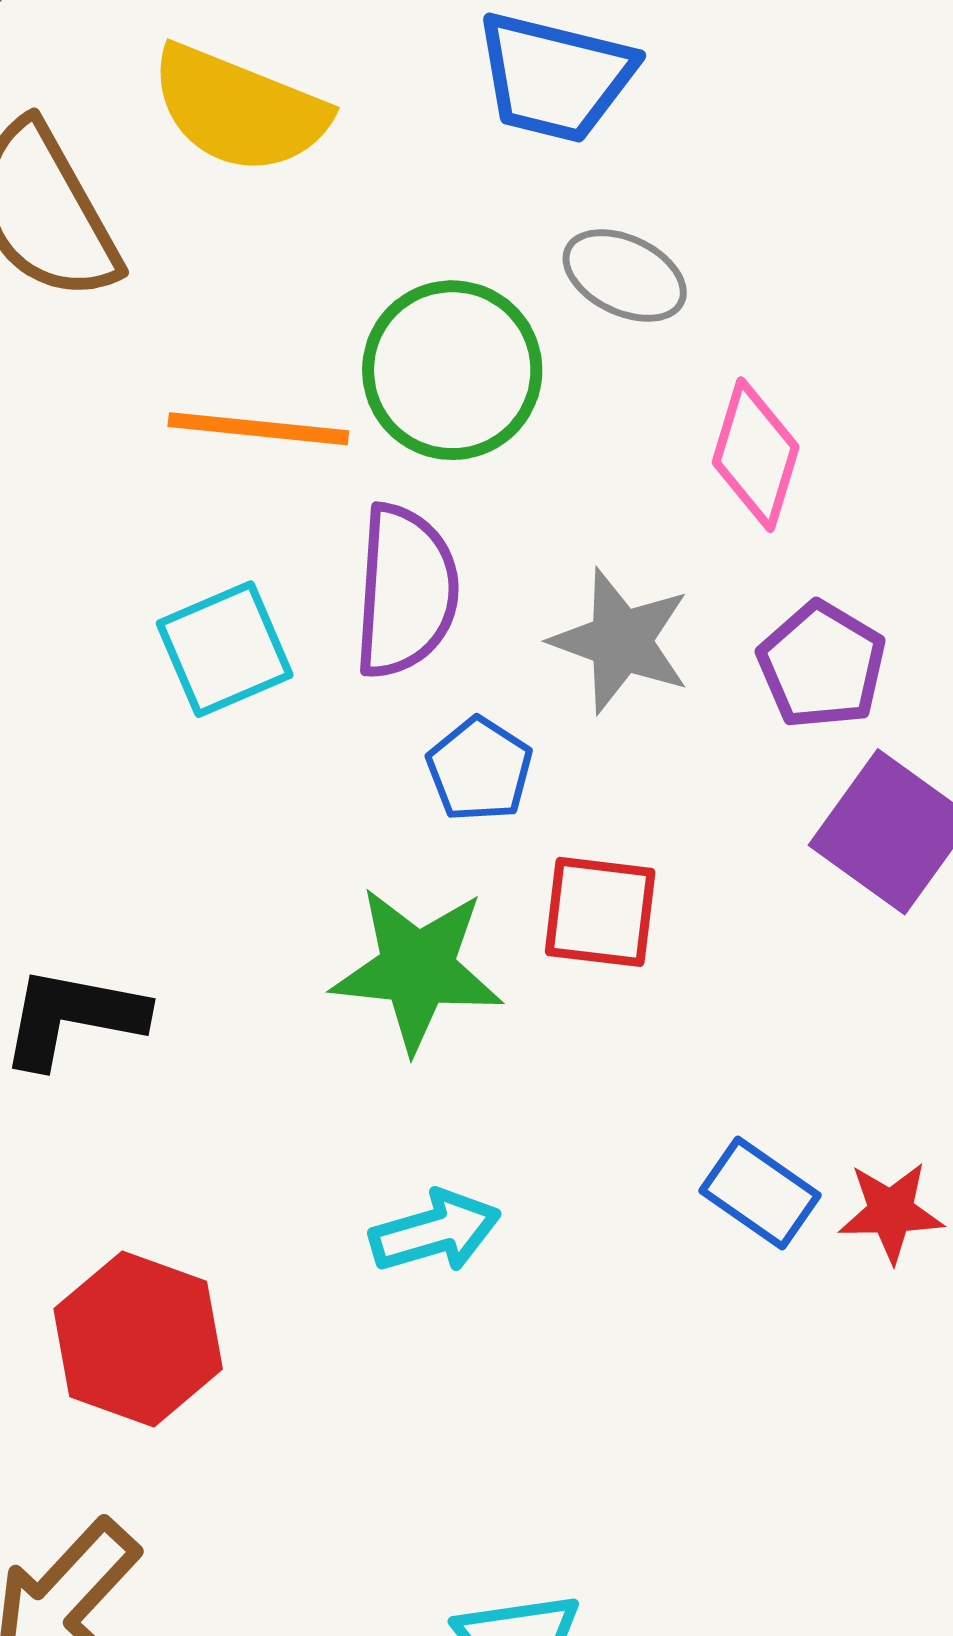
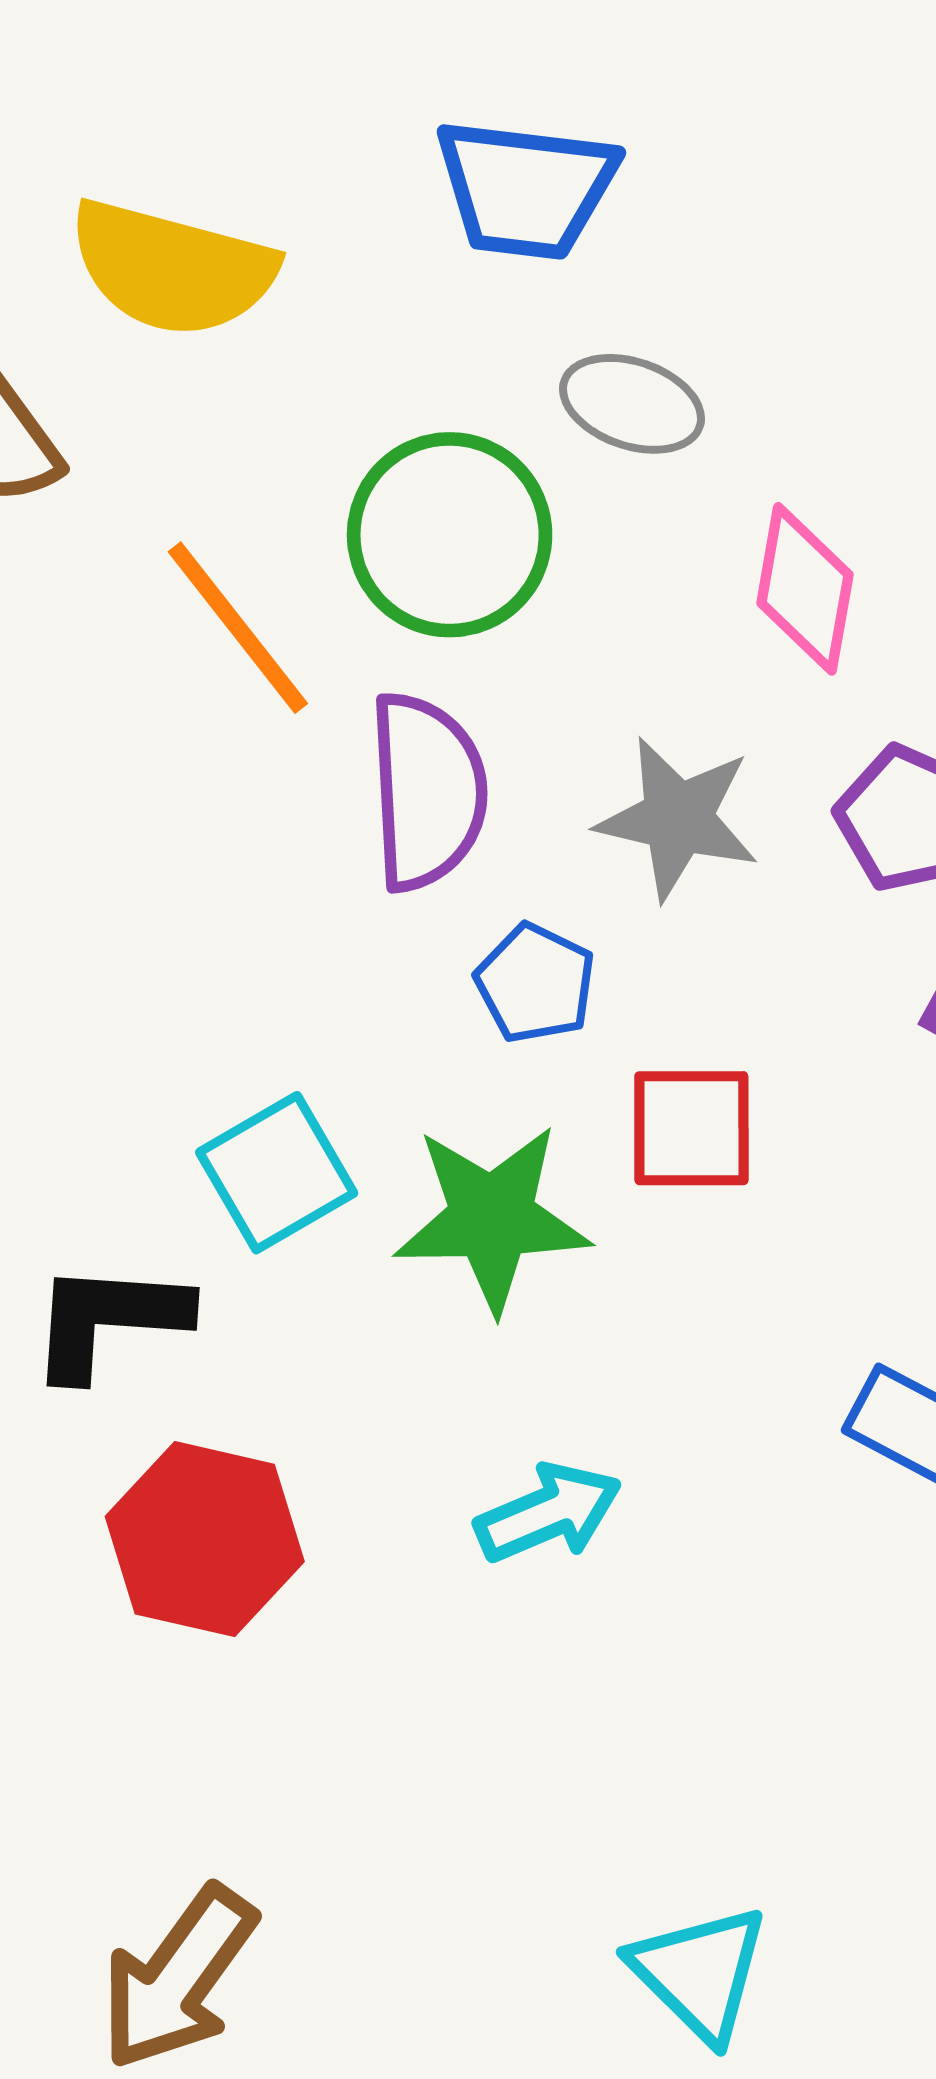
orange line: (258, 429) -> (238, 628), turned 53
cyan square: (225, 649) -> (277, 1173), moved
red hexagon: (138, 1339) -> (205, 1539), moved

